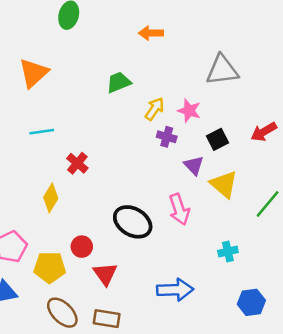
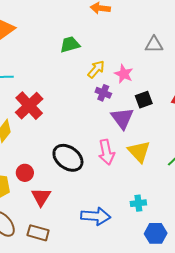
gray triangle: (222, 70) -> (154, 45), size x0.7
red cross: (77, 163) -> (29, 106), size x1.6
purple triangle: (194, 165) -> (122, 118), size x1.4
yellow triangle: (224, 184) -> (139, 152), moved
cyan cross: (228, 252) -> (138, 203), moved

